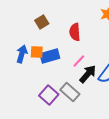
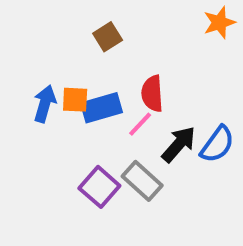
brown square: (42, 22) -> (108, 37), moved
red semicircle: (75, 32) -> (152, 94), moved
pink line: (79, 61) -> (140, 124), moved

